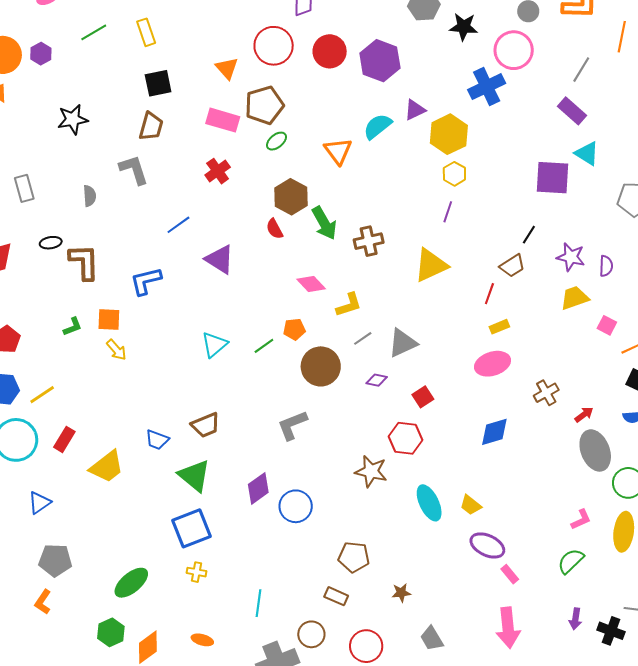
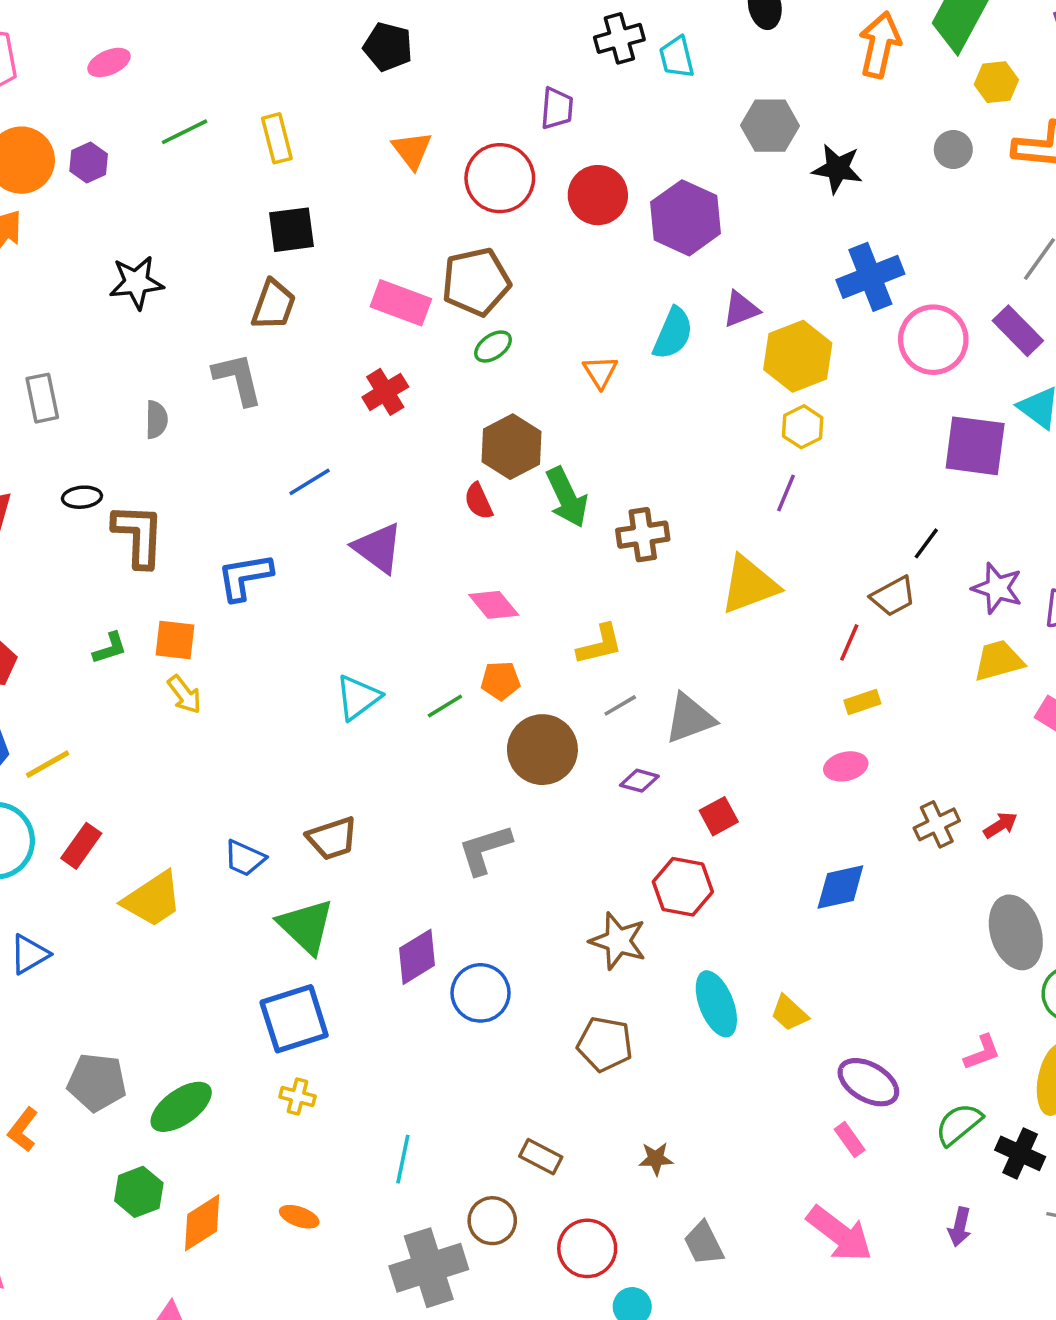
pink circle: (514, 50) -> (933, 340), moved
orange triangle: (227, 68) -> (412, 150), moved
cyan semicircle: (377, 126) -> (673, 333), turned 148
orange triangle: (338, 151) -> (600, 372), size x0.7
pink diamond: (311, 284) -> (494, 605), moved
pink ellipse: (493, 364) -> (846, 766), size x0.7
red arrow: (584, 415) -> (1000, 825), moved
purple ellipse: (487, 545) -> (868, 1082), moved
brown pentagon: (354, 557) -> (605, 1044), moved
gray pentagon: (55, 560) -> (97, 1082), moved
pink arrow: (508, 628) -> (840, 1234), turned -51
black cross: (611, 631) -> (1020, 1153), moved

